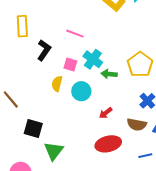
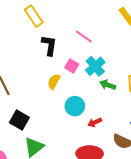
yellow rectangle: (22, 26) -> (34, 16), turned -45
black L-shape: (44, 50) -> (49, 45), turned -40
cyan circle: (81, 91) -> (75, 106), moved

